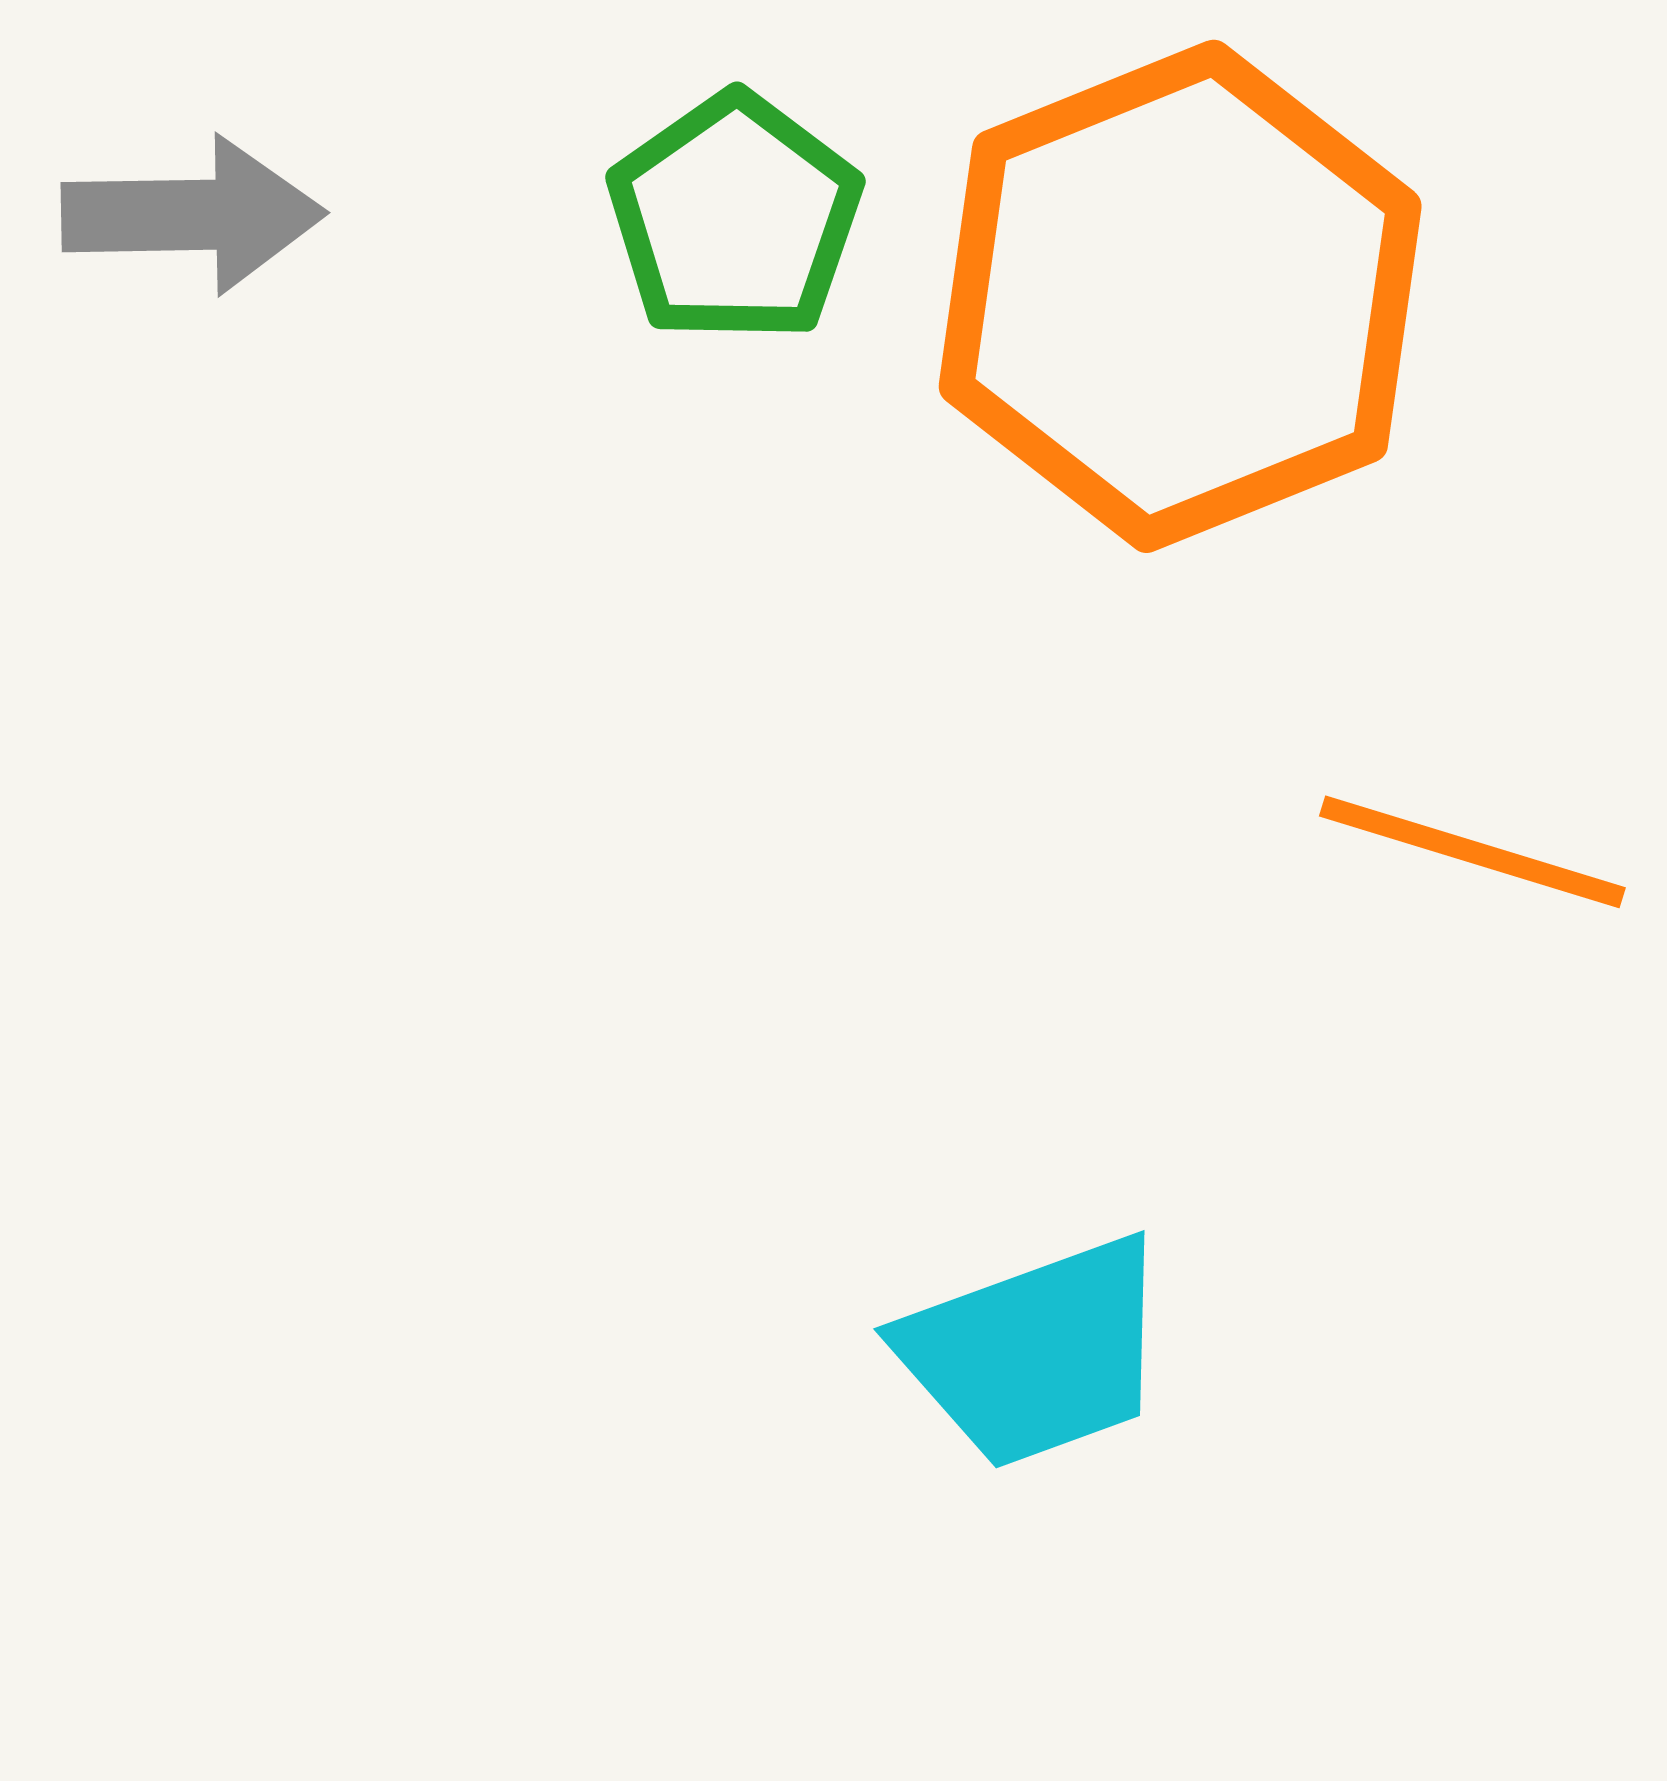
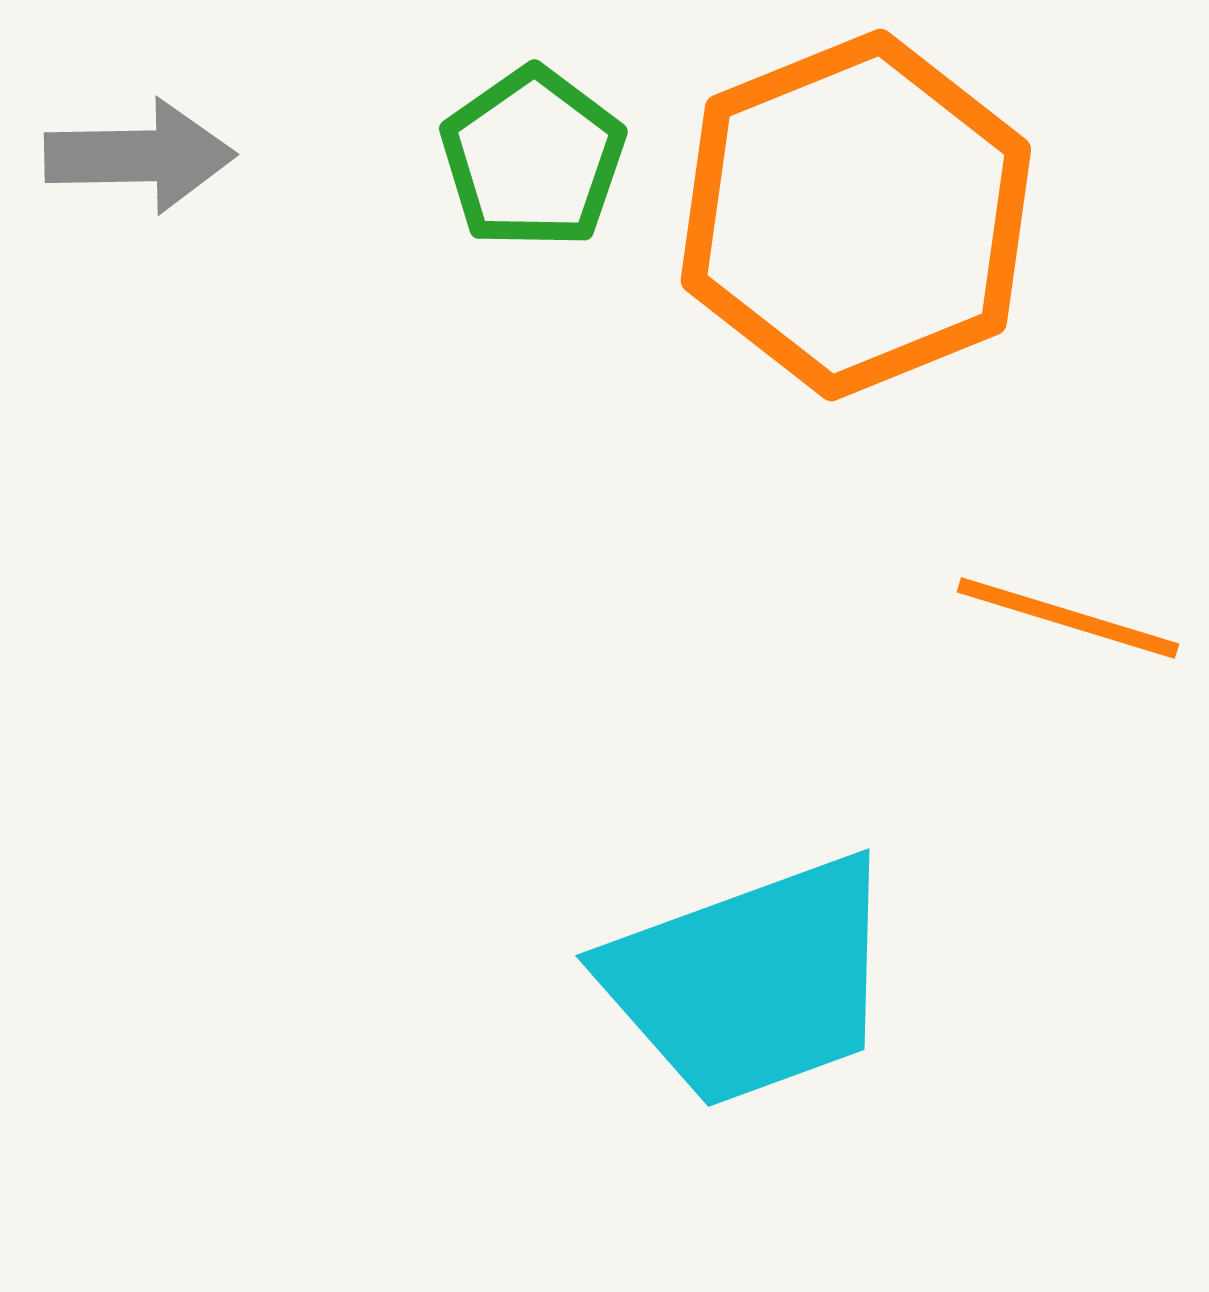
cyan trapezoid: (1035, 1352) -> (751, 981), size x1.5

